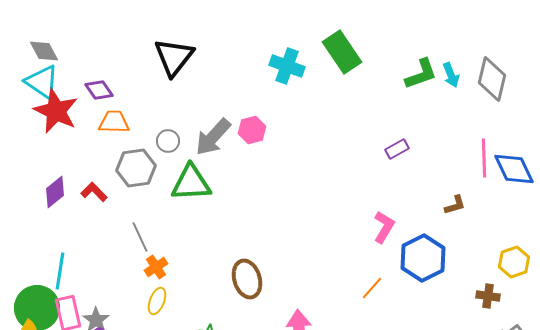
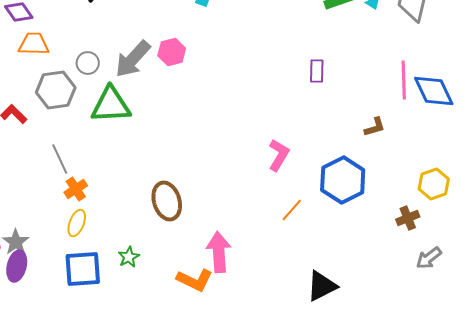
purple rectangle: (397, 149) -> (317, 71), turned -60
pink L-shape: (384, 227) -> (279, 155), moved
brown cross: (488, 296) -> (408, 218), turned -30

